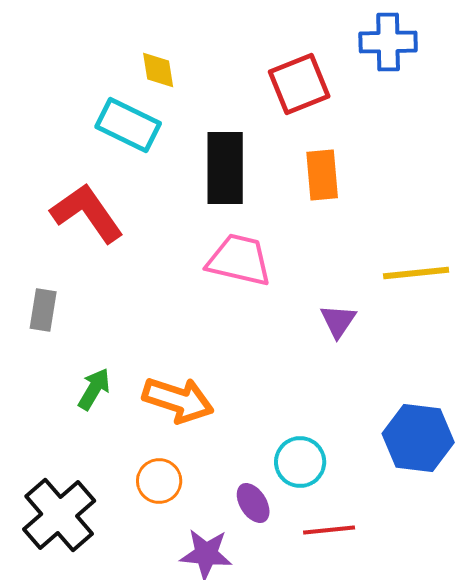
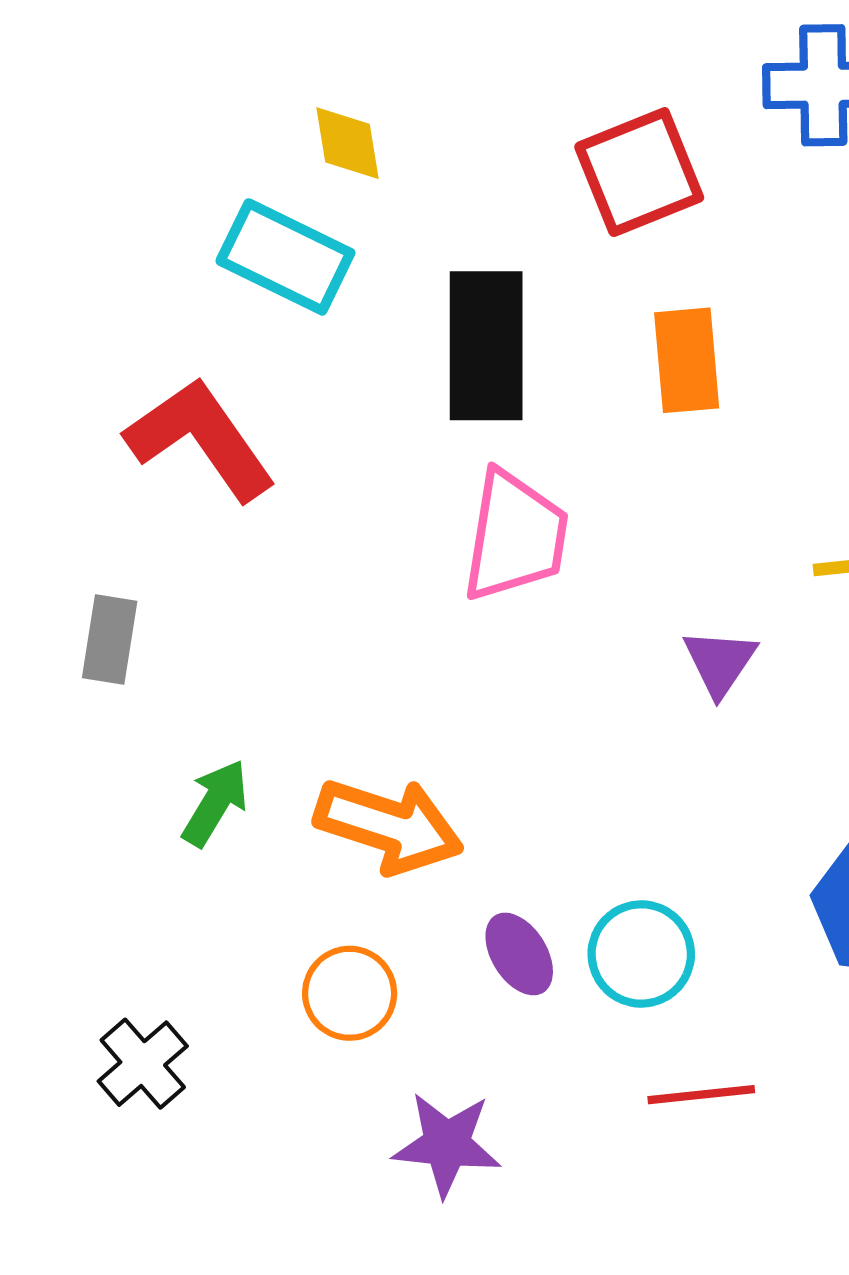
pink trapezoid: (239, 260) -> (515, 536), turned 86
purple ellipse: (253, 503) -> (519, 954), moved
black cross: (59, 515) -> (143, 1064), size x0.6

